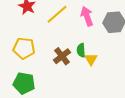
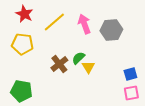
yellow pentagon: (24, 48) -> (22, 44), moved
green semicircle: (81, 50) -> (78, 58), turned 48

